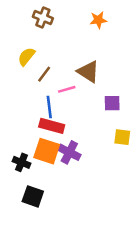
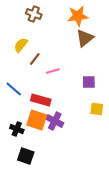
orange star: (98, 20) -> (78, 16), size x1.5
brown triangle: (88, 72) -> (85, 38), moved, turned 48
blue line: (49, 107) -> (14, 89), moved, turned -42

